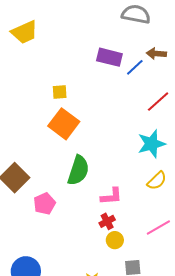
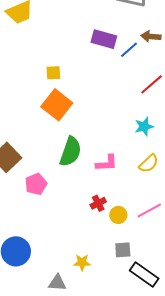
cyan star: (151, 144) -> (144, 127), size x0.7
pink L-shape: (111, 196) -> (107, 163), moved
yellow circle: (115, 240) -> (118, 215), moved

